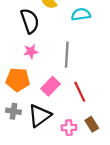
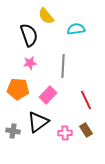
red line: (80, 92) -> (86, 100), moved
gray cross: (13, 111) -> (13, 131), moved

